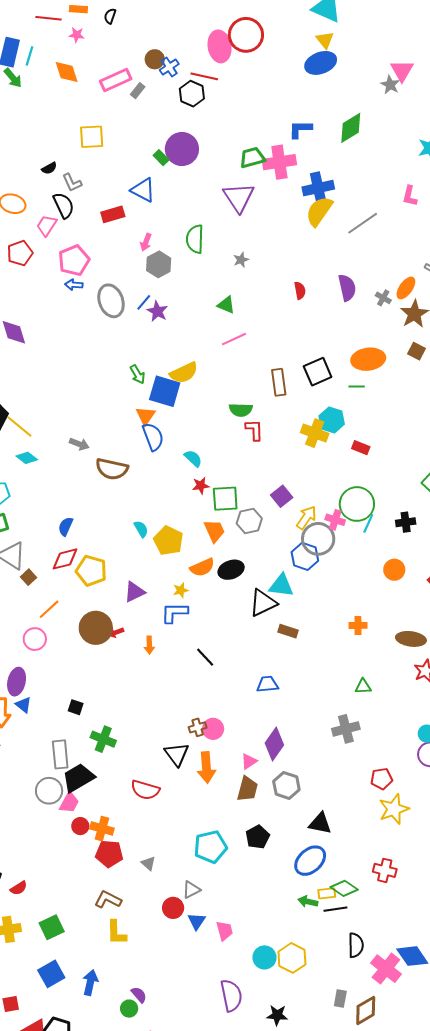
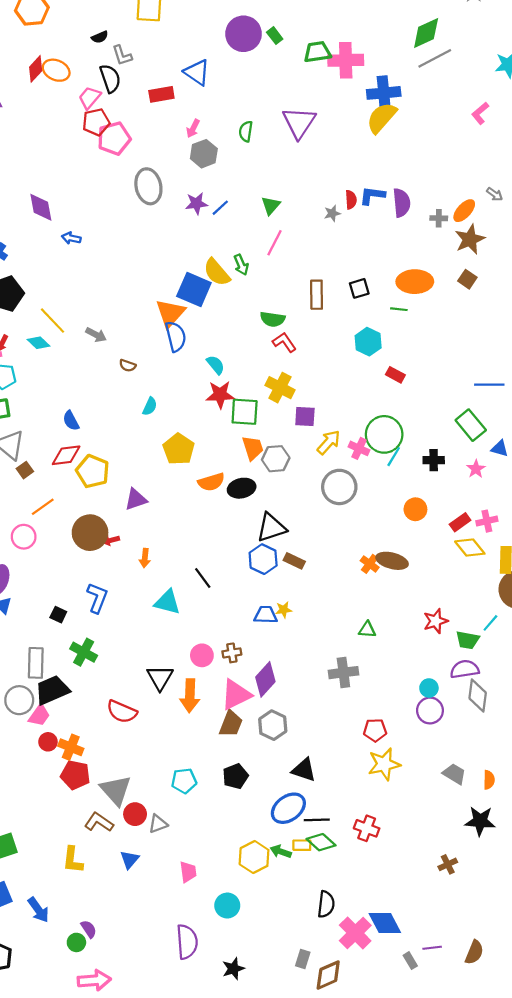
blue L-shape: (300, 129) -> (372, 195), moved
green rectangle: (161, 158) -> (275, 36), moved
pink L-shape: (410, 196) -> (480, 113), turned 30
purple triangle: (239, 197) -> (299, 123), moved
gray line: (363, 223) -> (435, 58), moved
green semicircle: (195, 239) -> (246, 131), size x0.7
red pentagon: (20, 253) -> (96, 122), moved
gray star: (241, 260) -> (332, 213), moved
blue arrow: (74, 285) -> (71, 238), moved
gray cross: (383, 298) -> (439, 218), turned -35
blue line: (144, 302) -> (220, 208), moved
green triangle: (226, 305) -> (271, 205), turned 42
purple star: (157, 311) -> (196, 203), turned 30
pink line: (234, 339) -> (274, 243), turned -45
black square: (318, 372) -> (359, 288), size x0.7
yellow semicircle: (184, 373) -> (217, 272), turned 68
green arrow: (138, 374) -> (241, 265), moved
orange triangle: (145, 416) -> (170, 313), size x1.4
yellow line: (20, 427) -> (52, 321), moved
red L-shape: (254, 430) -> (284, 342), turned -40
yellow cross: (315, 433) -> (280, 388), moved
brown semicircle: (112, 469) -> (128, 366), size x0.5
red star: (201, 486) -> (220, 395), size x1.5
purple square: (282, 496) -> (305, 417), turned 35
gray hexagon: (249, 521) -> (276, 459), moved
blue semicircle: (66, 526) -> (71, 421), turned -60
cyan semicircle: (141, 529) -> (150, 406), moved, turned 48
orange trapezoid: (214, 531) -> (253, 448), moved
gray circle: (318, 539) -> (339, 487), moved
blue hexagon: (305, 556) -> (263, 559), moved
cyan triangle: (281, 586) -> (167, 602), moved
yellow star: (181, 590) -> (284, 610), moved
blue L-shape: (174, 613) -> (97, 598), moved, turned 104
orange cross: (358, 625) -> (370, 564), turned 30
brown ellipse: (411, 639) -> (392, 561), moved
brown cross: (198, 727) -> (232, 653), moved
pink triangle: (249, 761) -> (236, 695), size x1.8
cyan pentagon: (210, 847) -> (184, 781), size x0.7
gray triangle: (148, 863) -> (116, 790), size x2.0
brown L-shape: (108, 900) -> (99, 822), moved
red circle: (173, 908) -> (135, 814), moved
black line: (335, 909) -> (317, 820), moved
blue triangle: (197, 921) -> (130, 859), moved
yellow hexagon: (292, 958) -> (254, 857), moved
blue arrow: (90, 983) -> (38, 910), turned 125
black star: (277, 1015) -> (233, 969), turned -30

